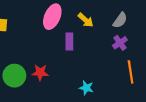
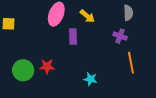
gray semicircle: (120, 20) -> (128, 13), moved, turned -35
purple cross: (120, 43) -> (120, 36), turned -32

